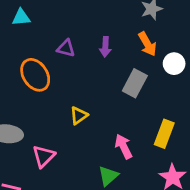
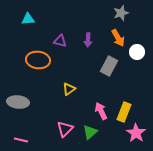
orange ellipse: (35, 75) -> (38, 60), turned -50
yellow rectangle: (164, 134) -> (124, 112), moved
pink triangle: (44, 156) -> (65, 129), moved

